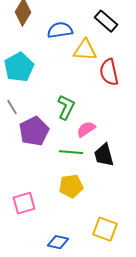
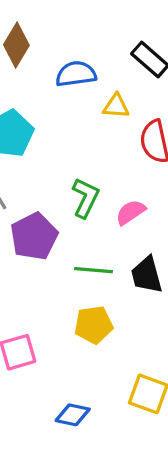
yellow triangle: (85, 50) -> (116, 106), size x0.7
pink semicircle: (86, 129) -> (131, 212), moved

